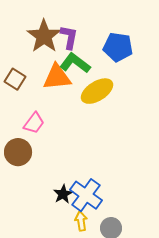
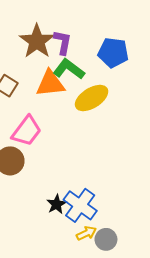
pink trapezoid: (34, 123) -> (27, 131), size x1.4
yellow arrow: (81, 221) -> (86, 233), moved, turned 72

